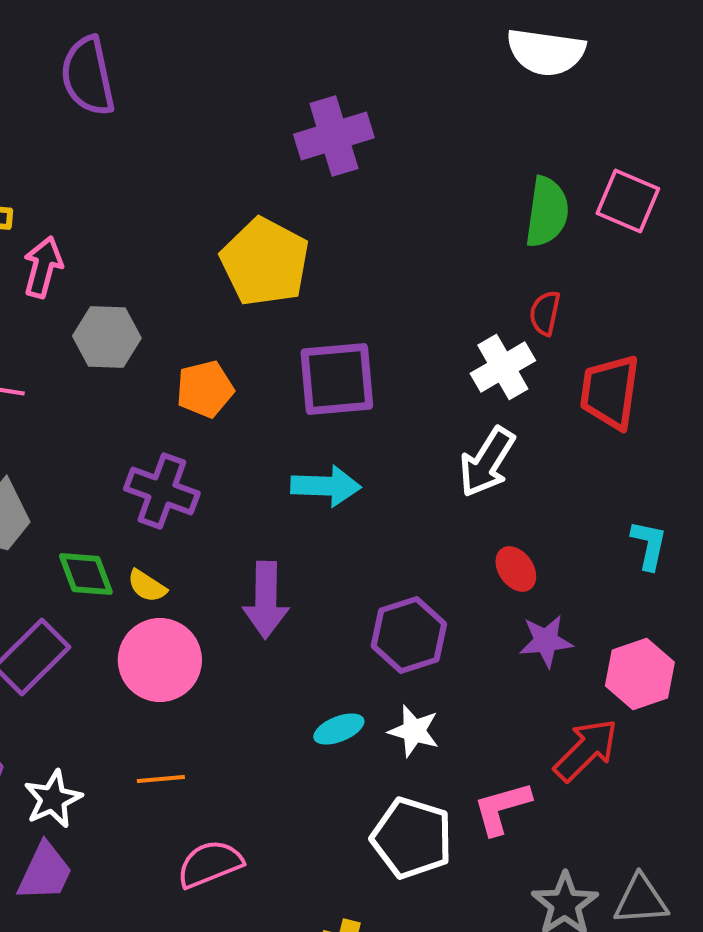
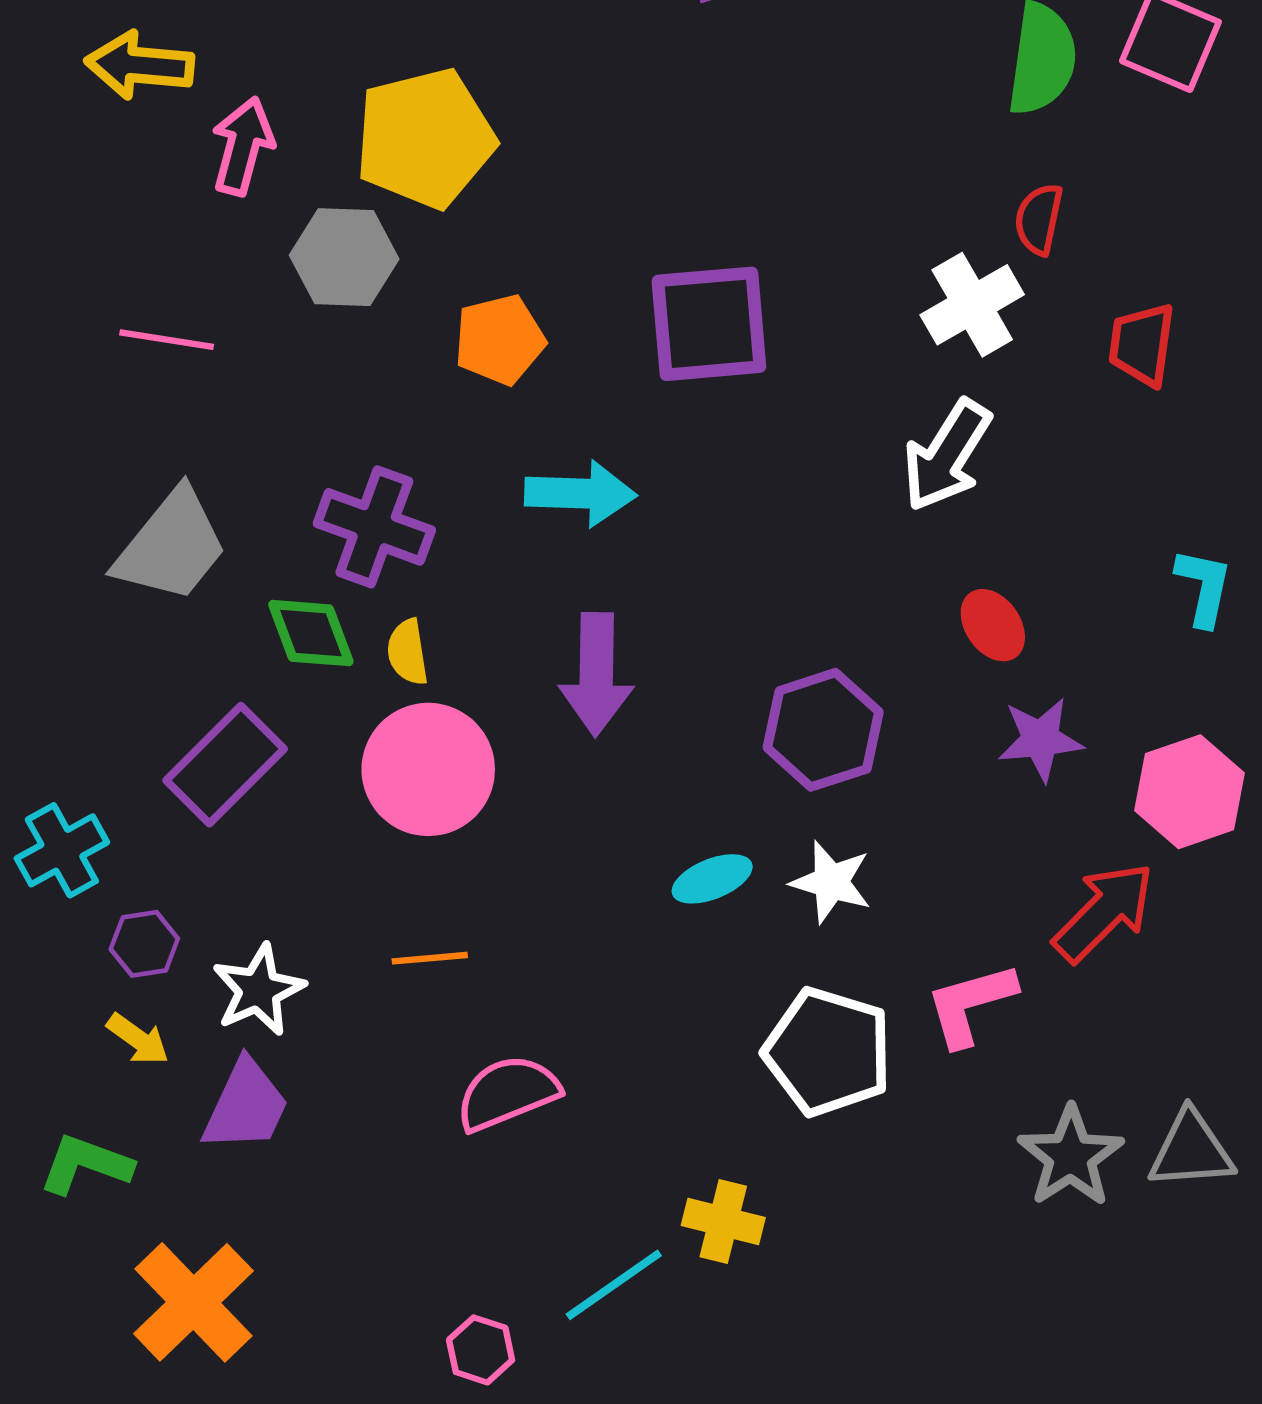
yellow pentagon: (265, 262) -> (425, 138), moved, turned 30
red trapezoid: (610, 392) -> (1142, 344), size x0.7
cyan arrow: (326, 486) -> (580, 493), moved
purple cross: (162, 491) -> (374, 527), moved
yellow semicircle: (147, 586) -> (408, 652), turned 48

